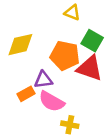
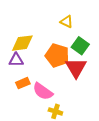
red triangle: (90, 68) -> (76, 68), turned 35
purple triangle: (43, 80) -> (16, 60), moved

